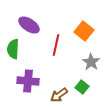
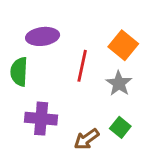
purple ellipse: (29, 25) -> (43, 36), turned -40
gray star: (91, 62) -> (119, 83), moved

